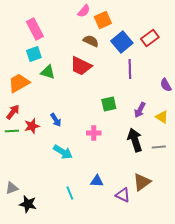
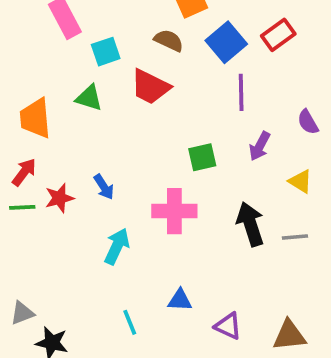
cyan square: (34, 54) -> (106, 52), moved
orange trapezoid: (19, 83) -> (35, 118), turned -65
purple arrow: (140, 110) -> (260, 146), moved
pink cross: (94, 133) -> (174, 211), size x1.6
cyan arrow: (63, 152) -> (117, 246), turned -96
brown triangle: (142, 182) -> (289, 335), moved, turned 30

